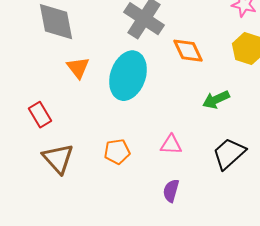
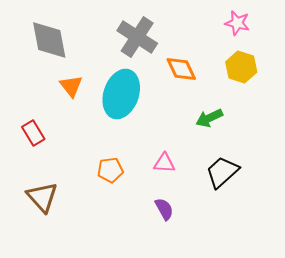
brown triangle: (58, 159) -> (42, 197), moved
purple semicircle: (171, 191) -> (164, 209), turned 135

